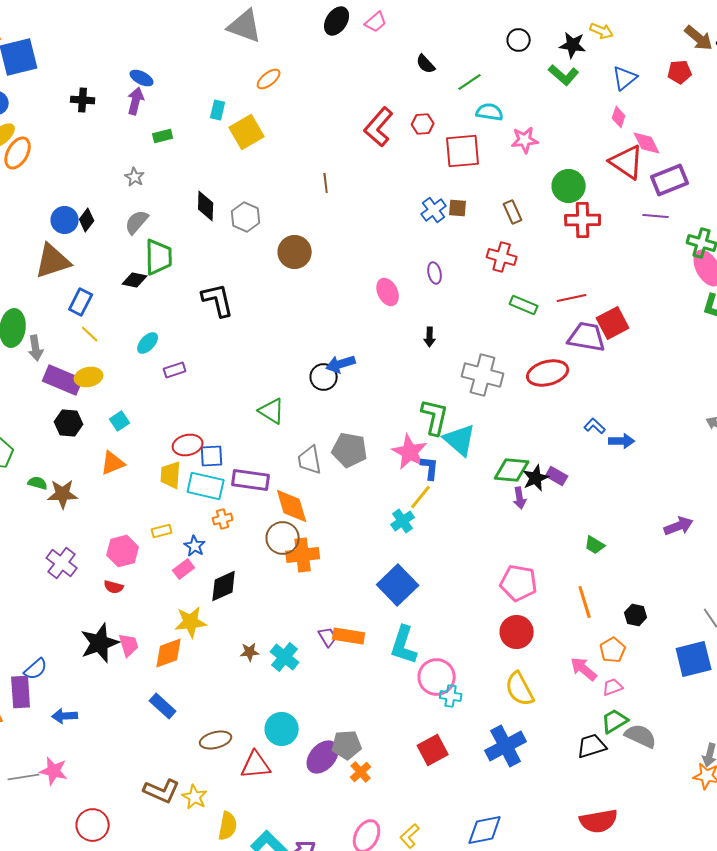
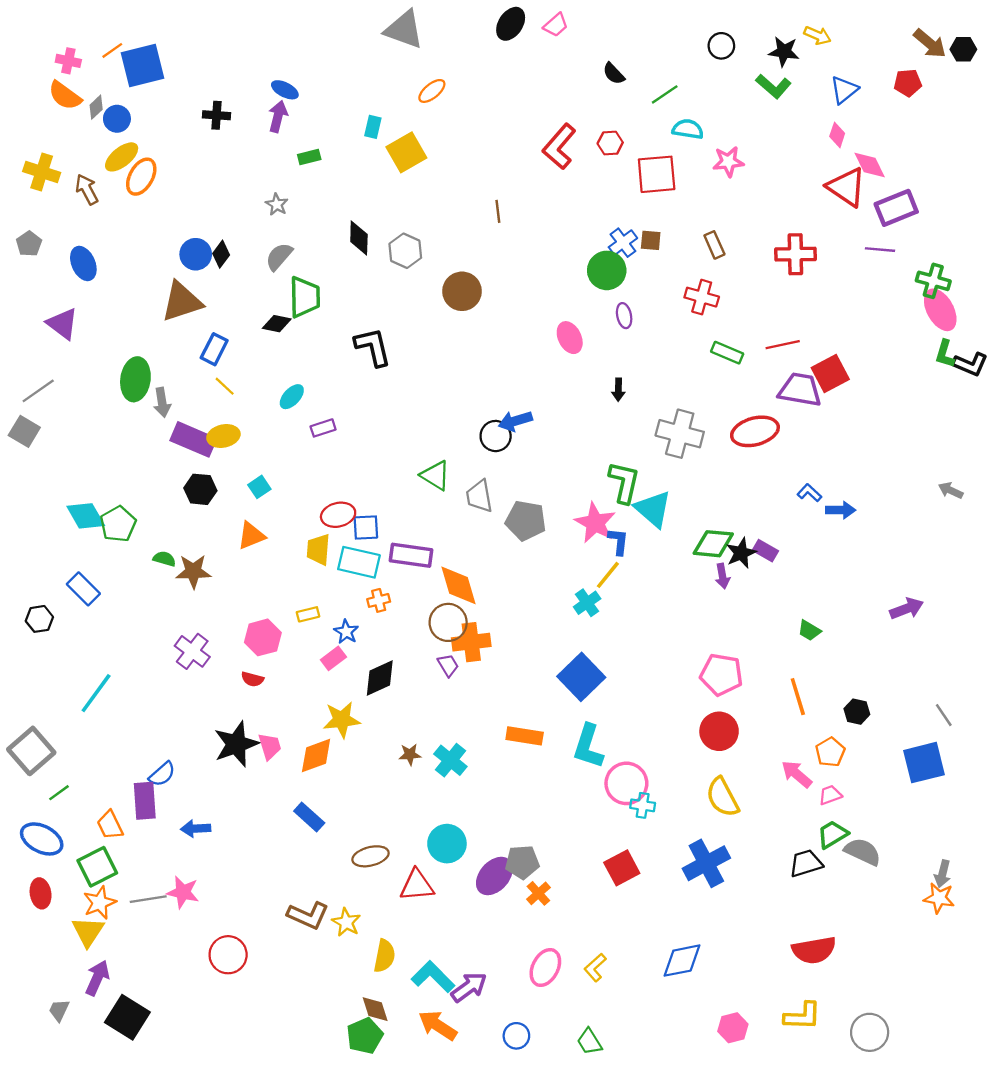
green circle: (569, 186) -> (607, 270), moved
gray trapezoid: (310, 460) -> (479, 496), moved
purple trapezoid: (328, 637) -> (448, 665), moved

